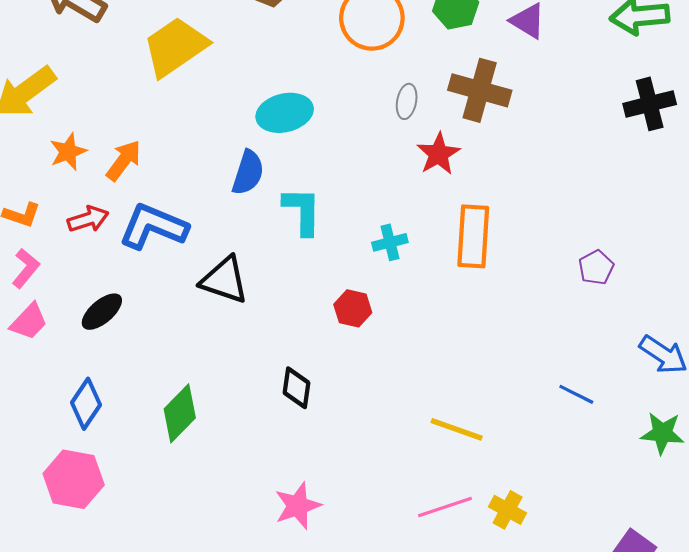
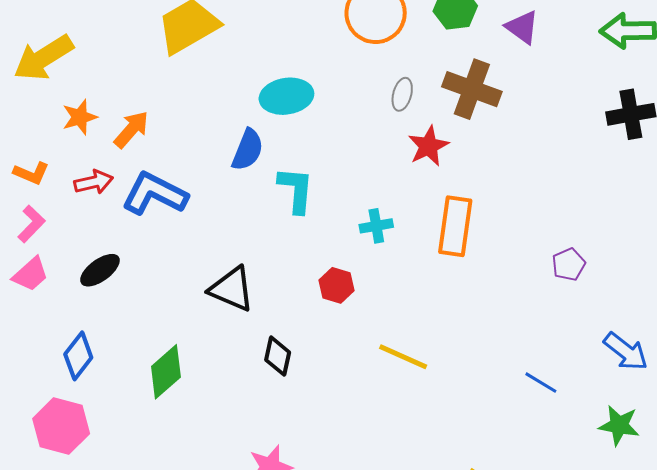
black triangle: (224, 280) -> (232, 289), moved
yellow line: (457, 429) -> (403, 357), moved

